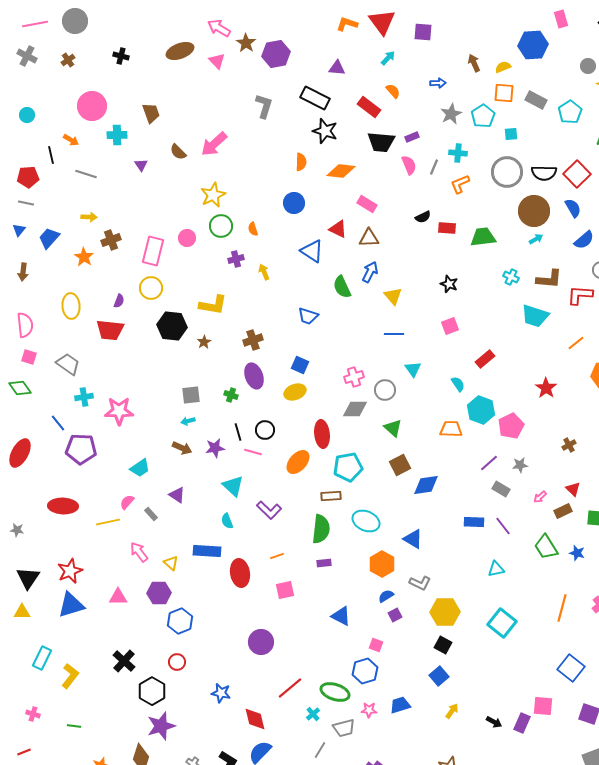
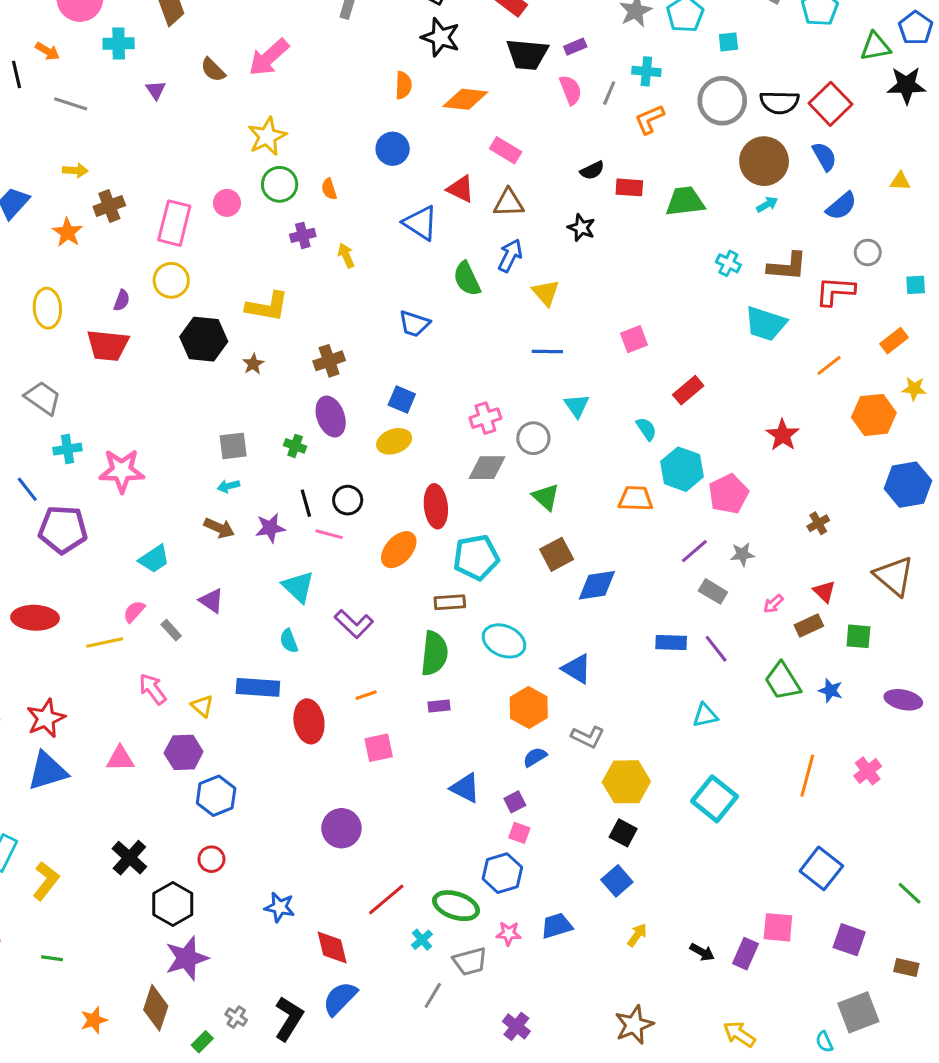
black star: (449, 284) -> (581, 228), moved
purple square: (395, 615) -> (515, 802), moved

